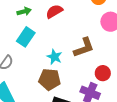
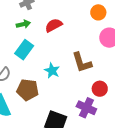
brown L-shape: (84, 48) -> (82, 62), turned 90
brown pentagon: (50, 79) -> (28, 90), moved

